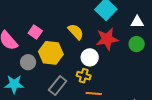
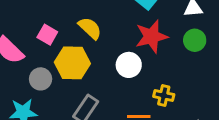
yellow semicircle: (76, 32) -> (90, 28), moved
yellow cross: (84, 76) -> (164, 96), moved

